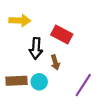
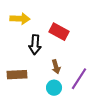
brown arrow: (55, 62) -> (56, 67), moved
cyan circle: (39, 82) -> (54, 88), moved

